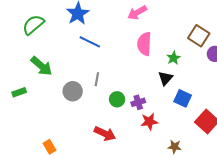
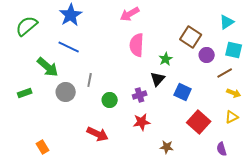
blue line: (90, 42) -> (69, 47), moved
green arrow: (41, 66) -> (48, 67), moved
green rectangle: (19, 92) -> (25, 93), moved
blue square: (183, 98) -> (183, 92), moved
purple cross: (138, 102) -> (140, 95), moved

